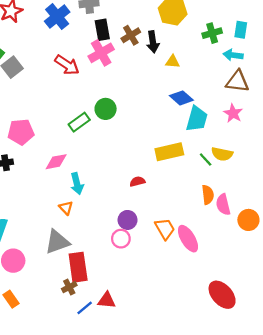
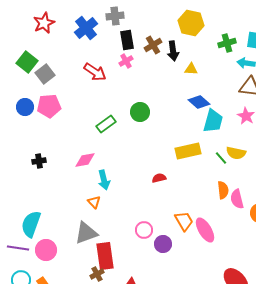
pink cross: (101, 53) -> (126, 61), size x0.6
green circle: (106, 109) -> (140, 112), moved
pink pentagon: (21, 132) -> (49, 106), moved
purple circle: (128, 220) -> (163, 244), moved

